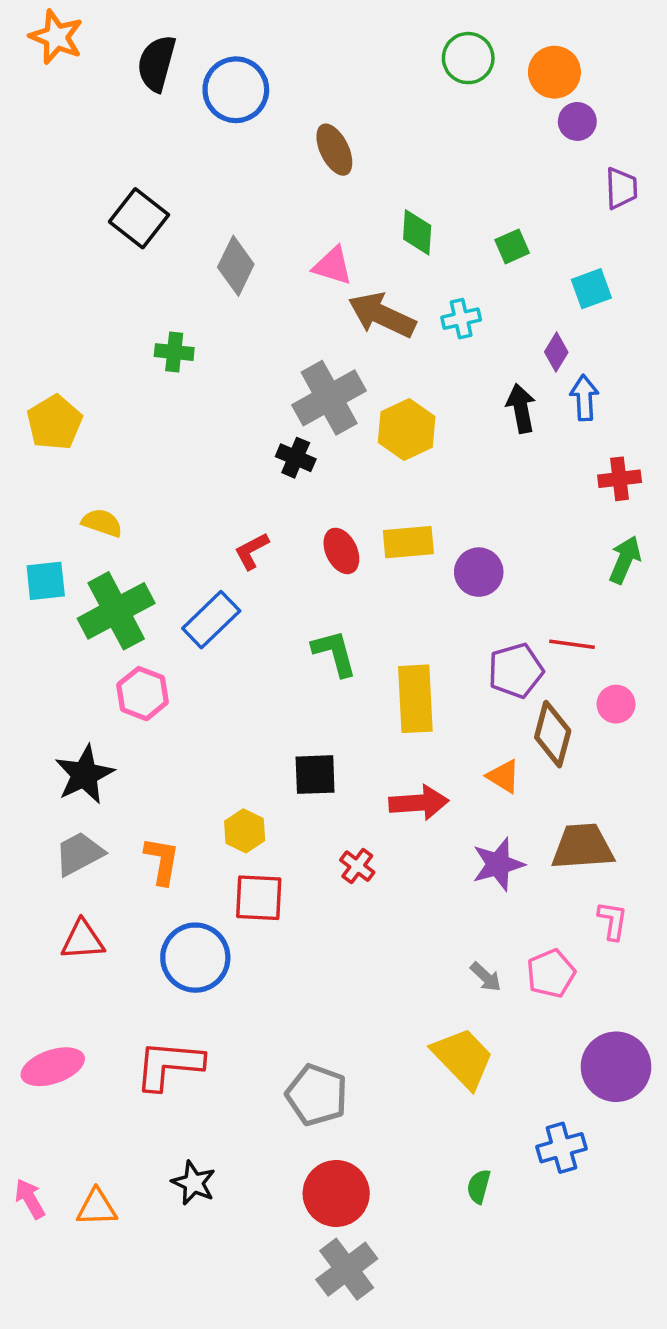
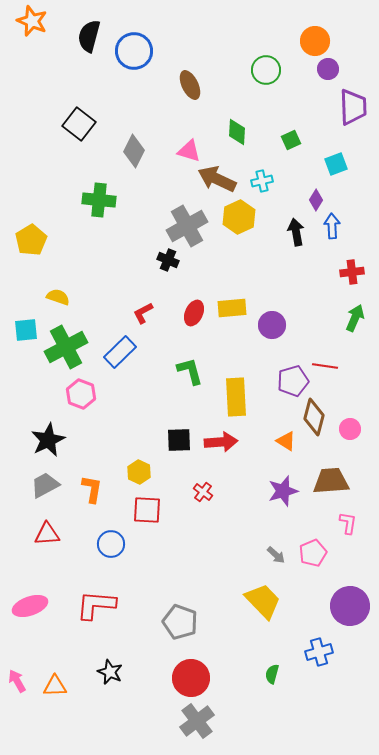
green circle: (468, 58) -> (266, 70), moved
purple trapezoid: (621, 188) -> (353, 107), size x1.5
green cross: (174, 352) -> (99, 200), size x1.5
yellow hexagon: (407, 429) -> (239, 217), moved
red ellipse: (341, 551) -> (194, 313), turned 50
pink circle: (616, 704) -> (350, 429), moved
red arrow: (419, 803) -> (221, 442), moved
blue circle: (195, 958) -> (111, 544), size x0.7

